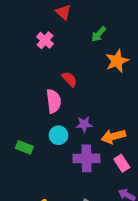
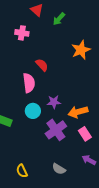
green arrow: (99, 34) -> (59, 19), moved
pink cross: (45, 40) -> (22, 33), turned -32
purple cross: (86, 158) -> (56, 130), turned -35

